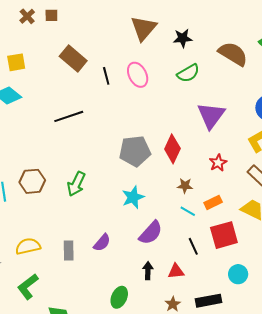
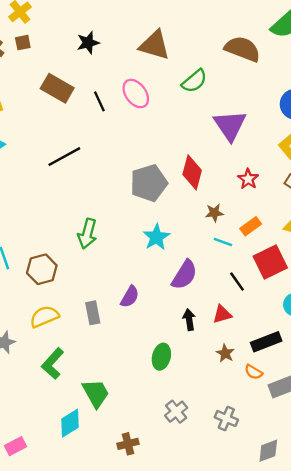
brown triangle: (144, 28) -> (155, 45), moved, turned -44
black star: (183, 38) -> (88, 43), moved
brown hexagon: (32, 181) -> (42, 269), moved

